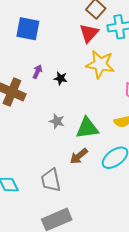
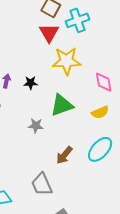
green triangle: (87, 128) -> (62, 105), moved

